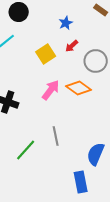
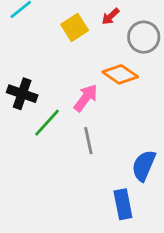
pink arrow: (51, 90) -> (86, 98), moved
green line: (26, 150) -> (47, 123), moved

